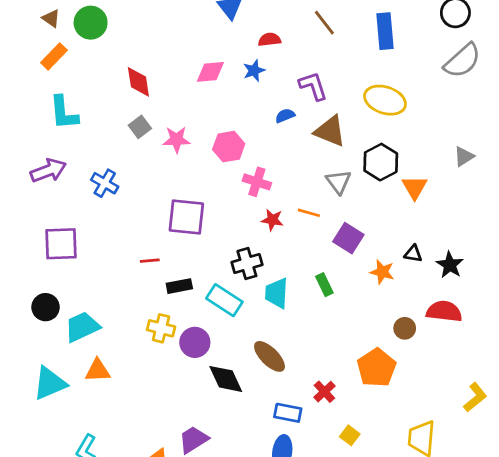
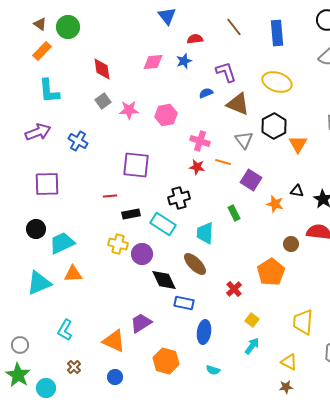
pink cross: (257, 182) -> (200, 141), moved
cyan trapezoid: (277, 293) -> (205, 233), moved
blue rectangle: (288, 413) -> (184, 303), moved

